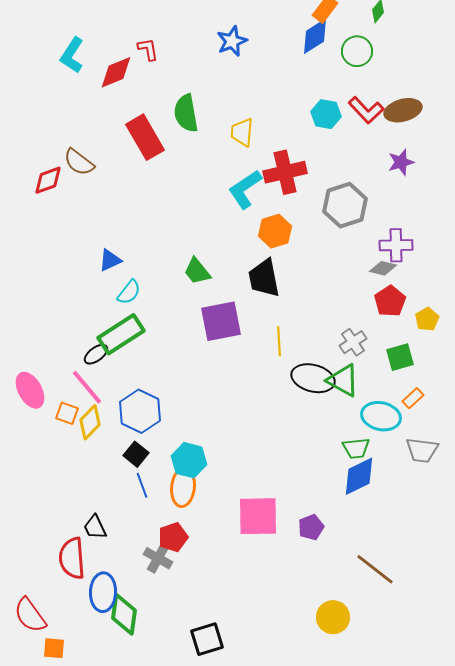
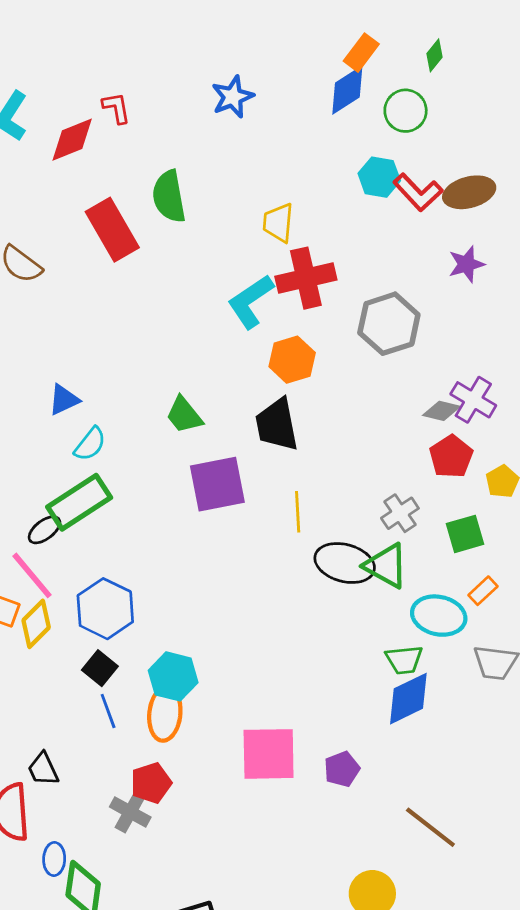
cyan hexagon: (326, 114) -> (379, 177), moved
yellow trapezoid: (242, 132) -> (278, 223), moved
purple cross: (396, 245) -> (473, 400), moved, turned 32
blue ellipse: (103, 592) -> (54, 859), size x0.6

